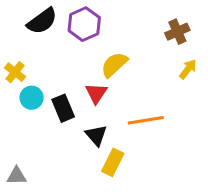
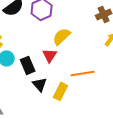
black triangle: (96, 135) -> (40, 84), moved
yellow rectangle: (113, 162) -> (61, 91), moved

